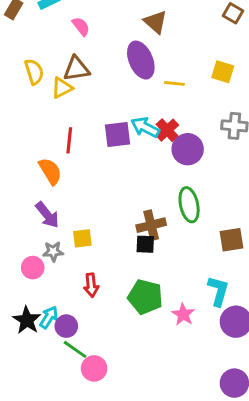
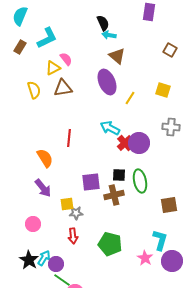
yellow line: (174, 83) -> (130, 98), turned -64
yellow triangle: (62, 88) -> (53, 68), moved
red cross: (167, 130) -> (125, 143), moved
purple square: (117, 135) -> (91, 182), moved
red line: (69, 140) -> (69, 138), moved
black square: (145, 244) -> (119, 175), moved
gray star: (53, 252) -> (76, 213), moved
pink star: (183, 314) -> (145, 258), moved

